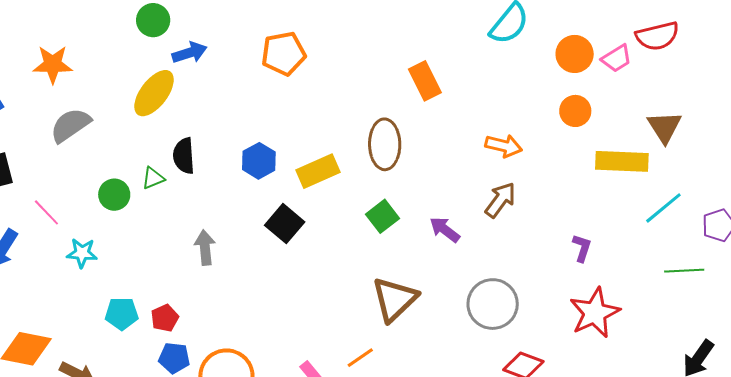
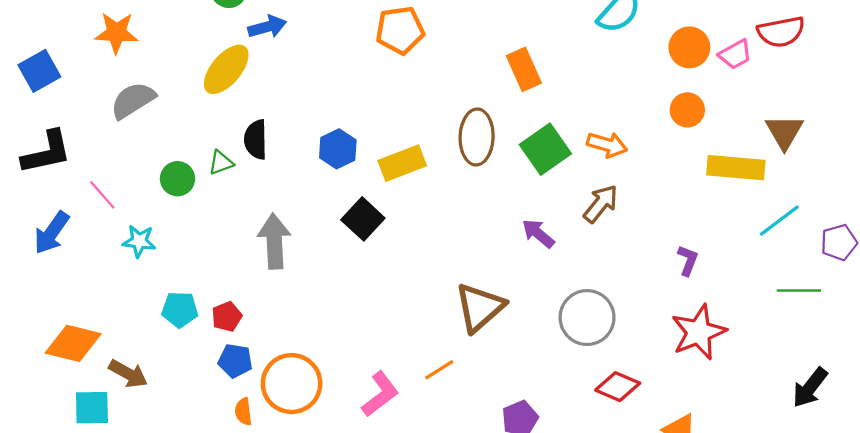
orange pentagon: (284, 54) -> (400, 30), moved
green square: (383, 216) -> (545, 149), moved, size x1.4
gray arrow: (205, 248) -> (274, 241), size x1.4

